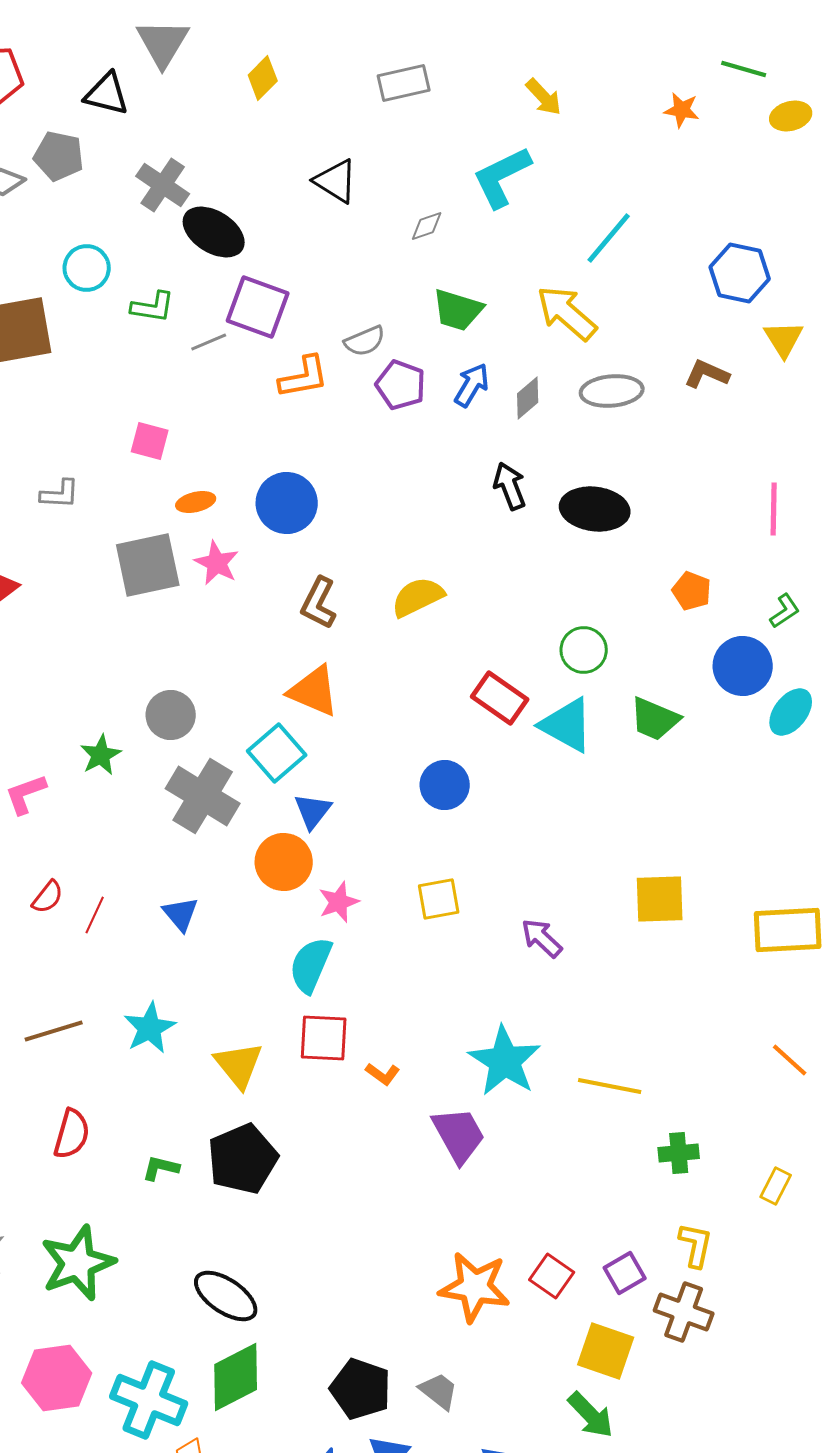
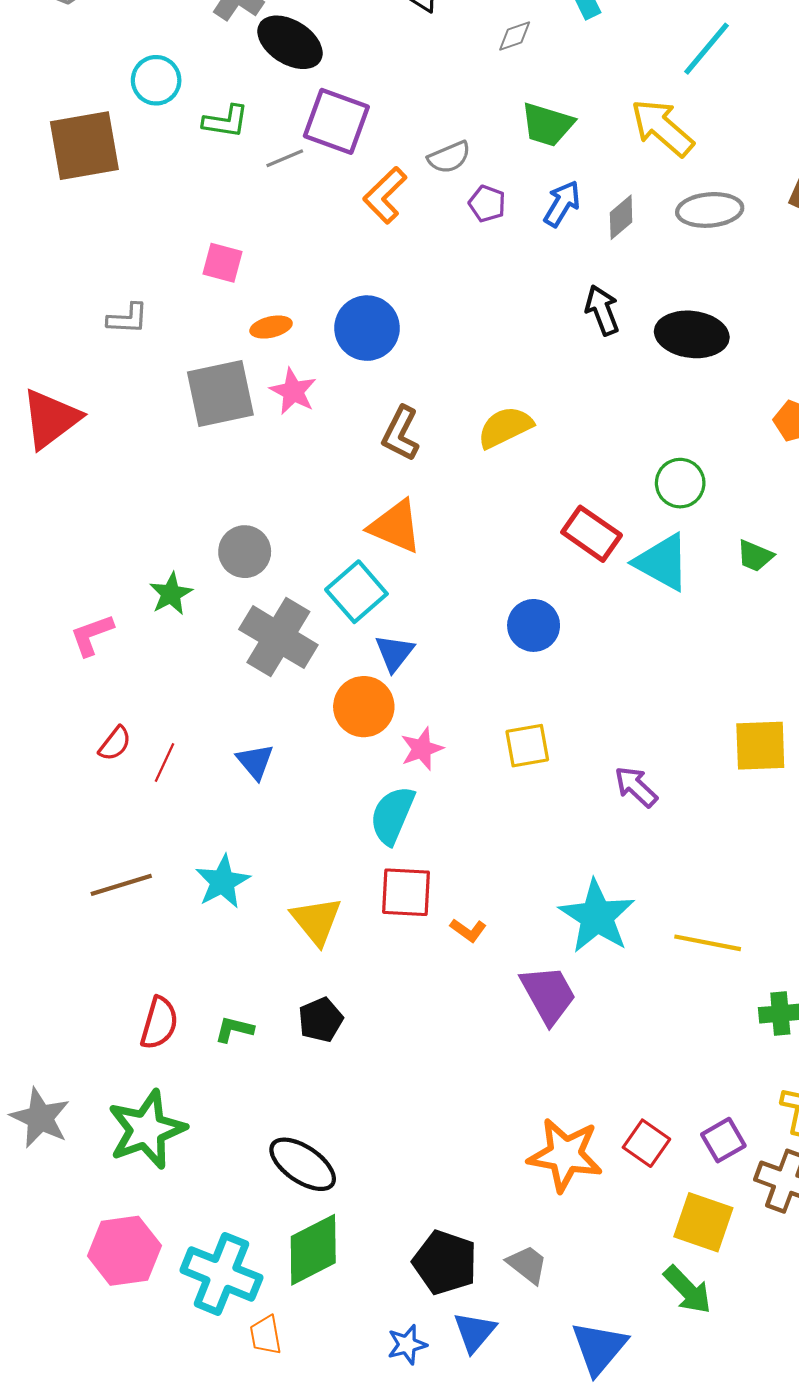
orange L-shape: (304, 377) -> (385, 195), turned 146
purple pentagon: (401, 385) -> (487, 204), size x0.7
green trapezoid: (655, 719) -> (755, 556), size x0.7
red semicircle: (72, 1134) -> (159, 1023), moved
black pentagon: (243, 1159) -> (321, 1020), size x0.6

